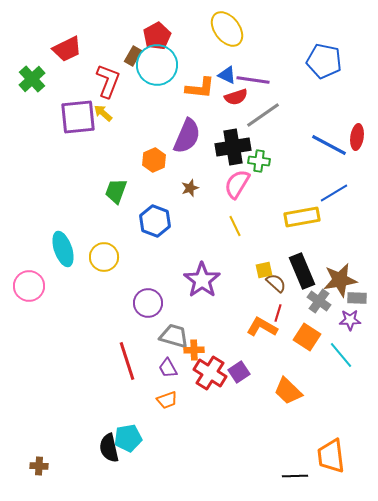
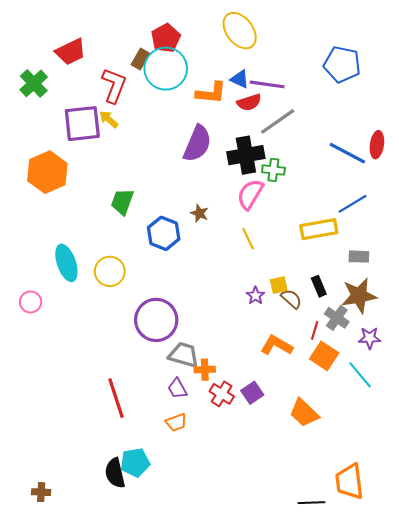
orange hexagon: (154, 160) -> (47, 172), moved, size x1.6
brown star: (190, 188) -> (200, 213), moved, turned -30
black rectangle: (302, 271) -> (319, 286), size x0.6
purple star: (202, 280) -> (255, 296), moved, size x0.5
pink circle: (29, 286) -> (31, 302), size x0.7
gray rectangle: (357, 298) -> (359, 257), moved
purple circle: (148, 303) -> (156, 320), size x1.4
red line: (278, 313) -> (315, 330), moved
red line: (127, 361) -> (116, 398), moved
red cross: (210, 373) -> (222, 394), size x0.7

